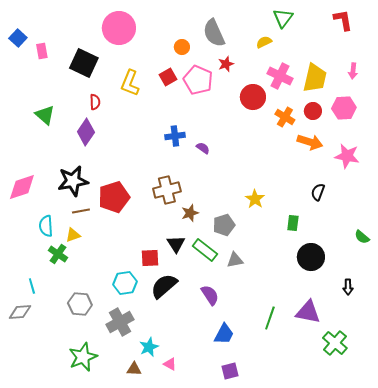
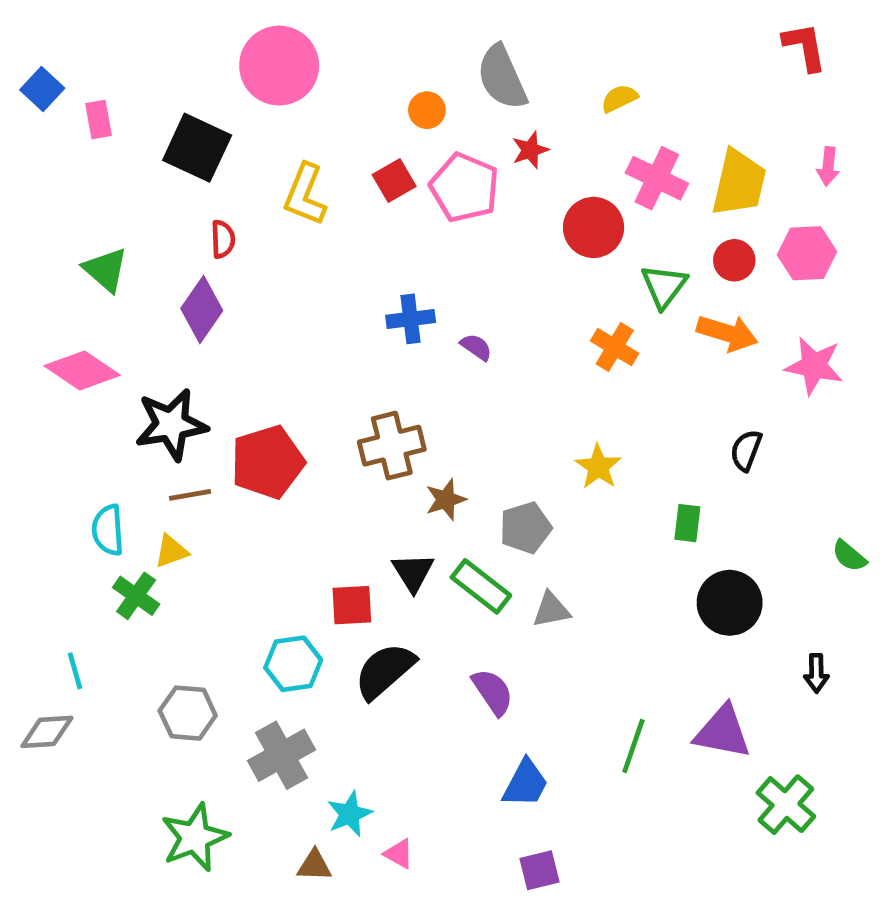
green triangle: (283, 18) -> (664, 286), moved
orange cross: (285, 117) -> (615, 347), moved
pink diamond: (22, 187) -> (82, 371), moved, turned 52

